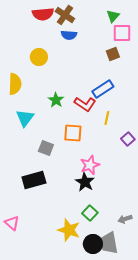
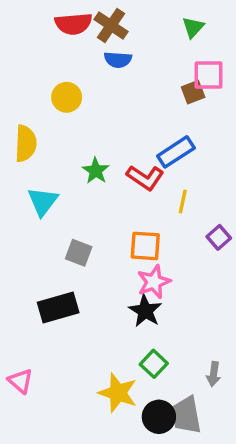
pink square: (122, 33) -> (208, 75), moved
orange square: (73, 133) -> (145, 246), moved
gray arrow: (125, 219) -> (214, 374), turned -64

